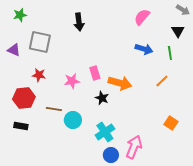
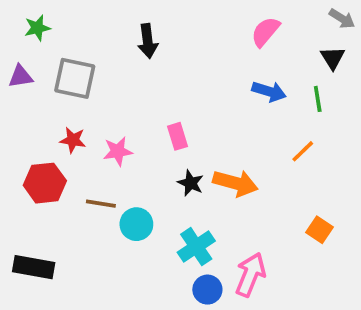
purple triangle: (14, 50) -> (21, 77), moved, turned -32
pink star: (72, 81) -> (118, 151), moved
orange arrow: (120, 83) -> (235, 183), moved
black rectangle: (21, 126) -> (34, 267), moved, size x1.5

